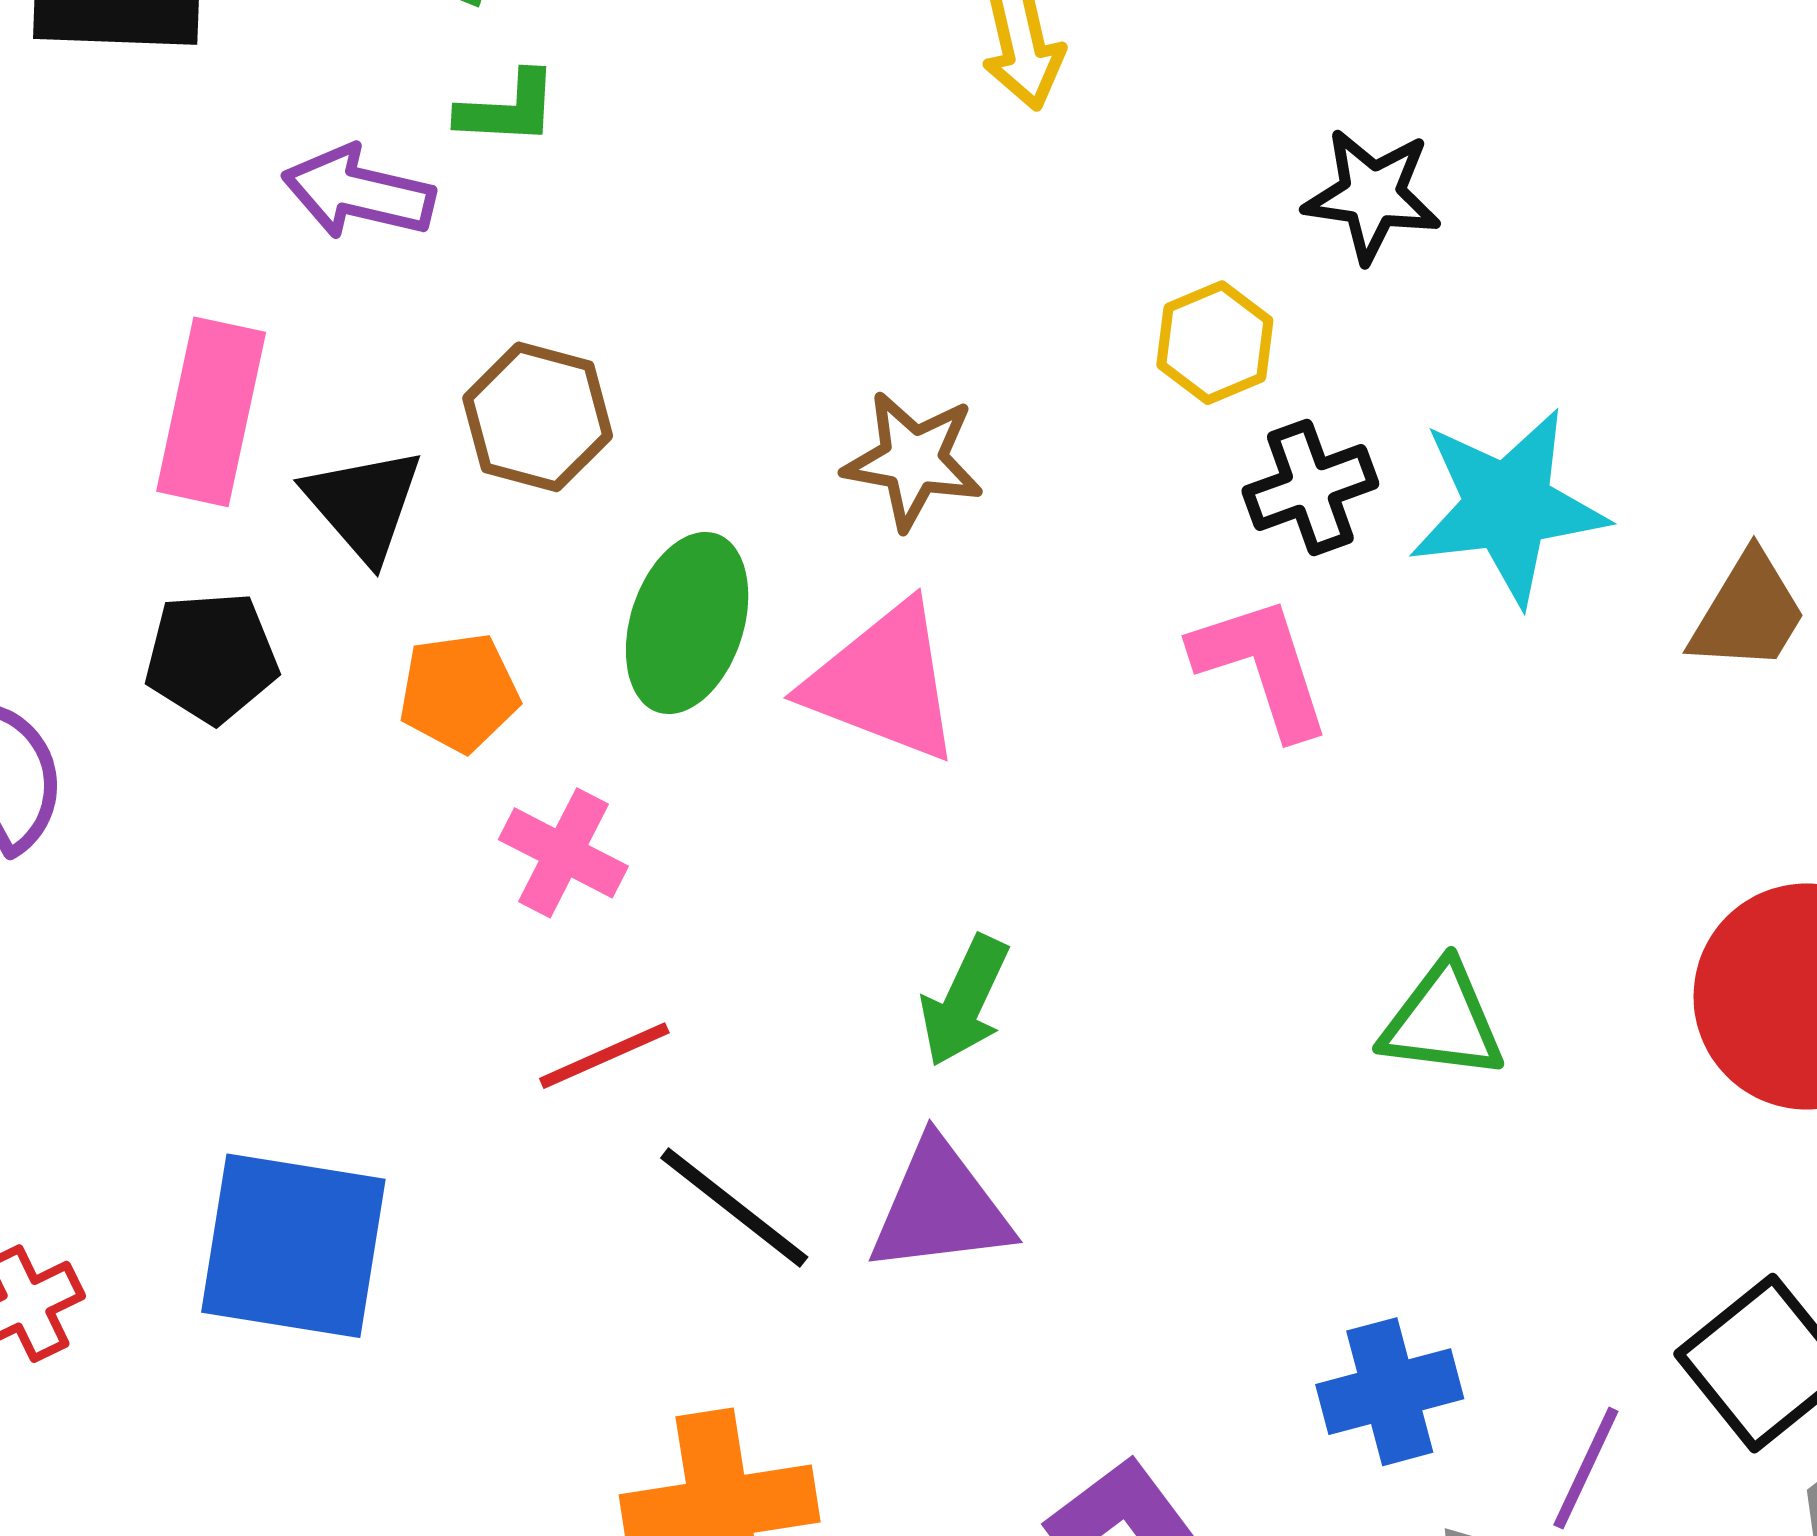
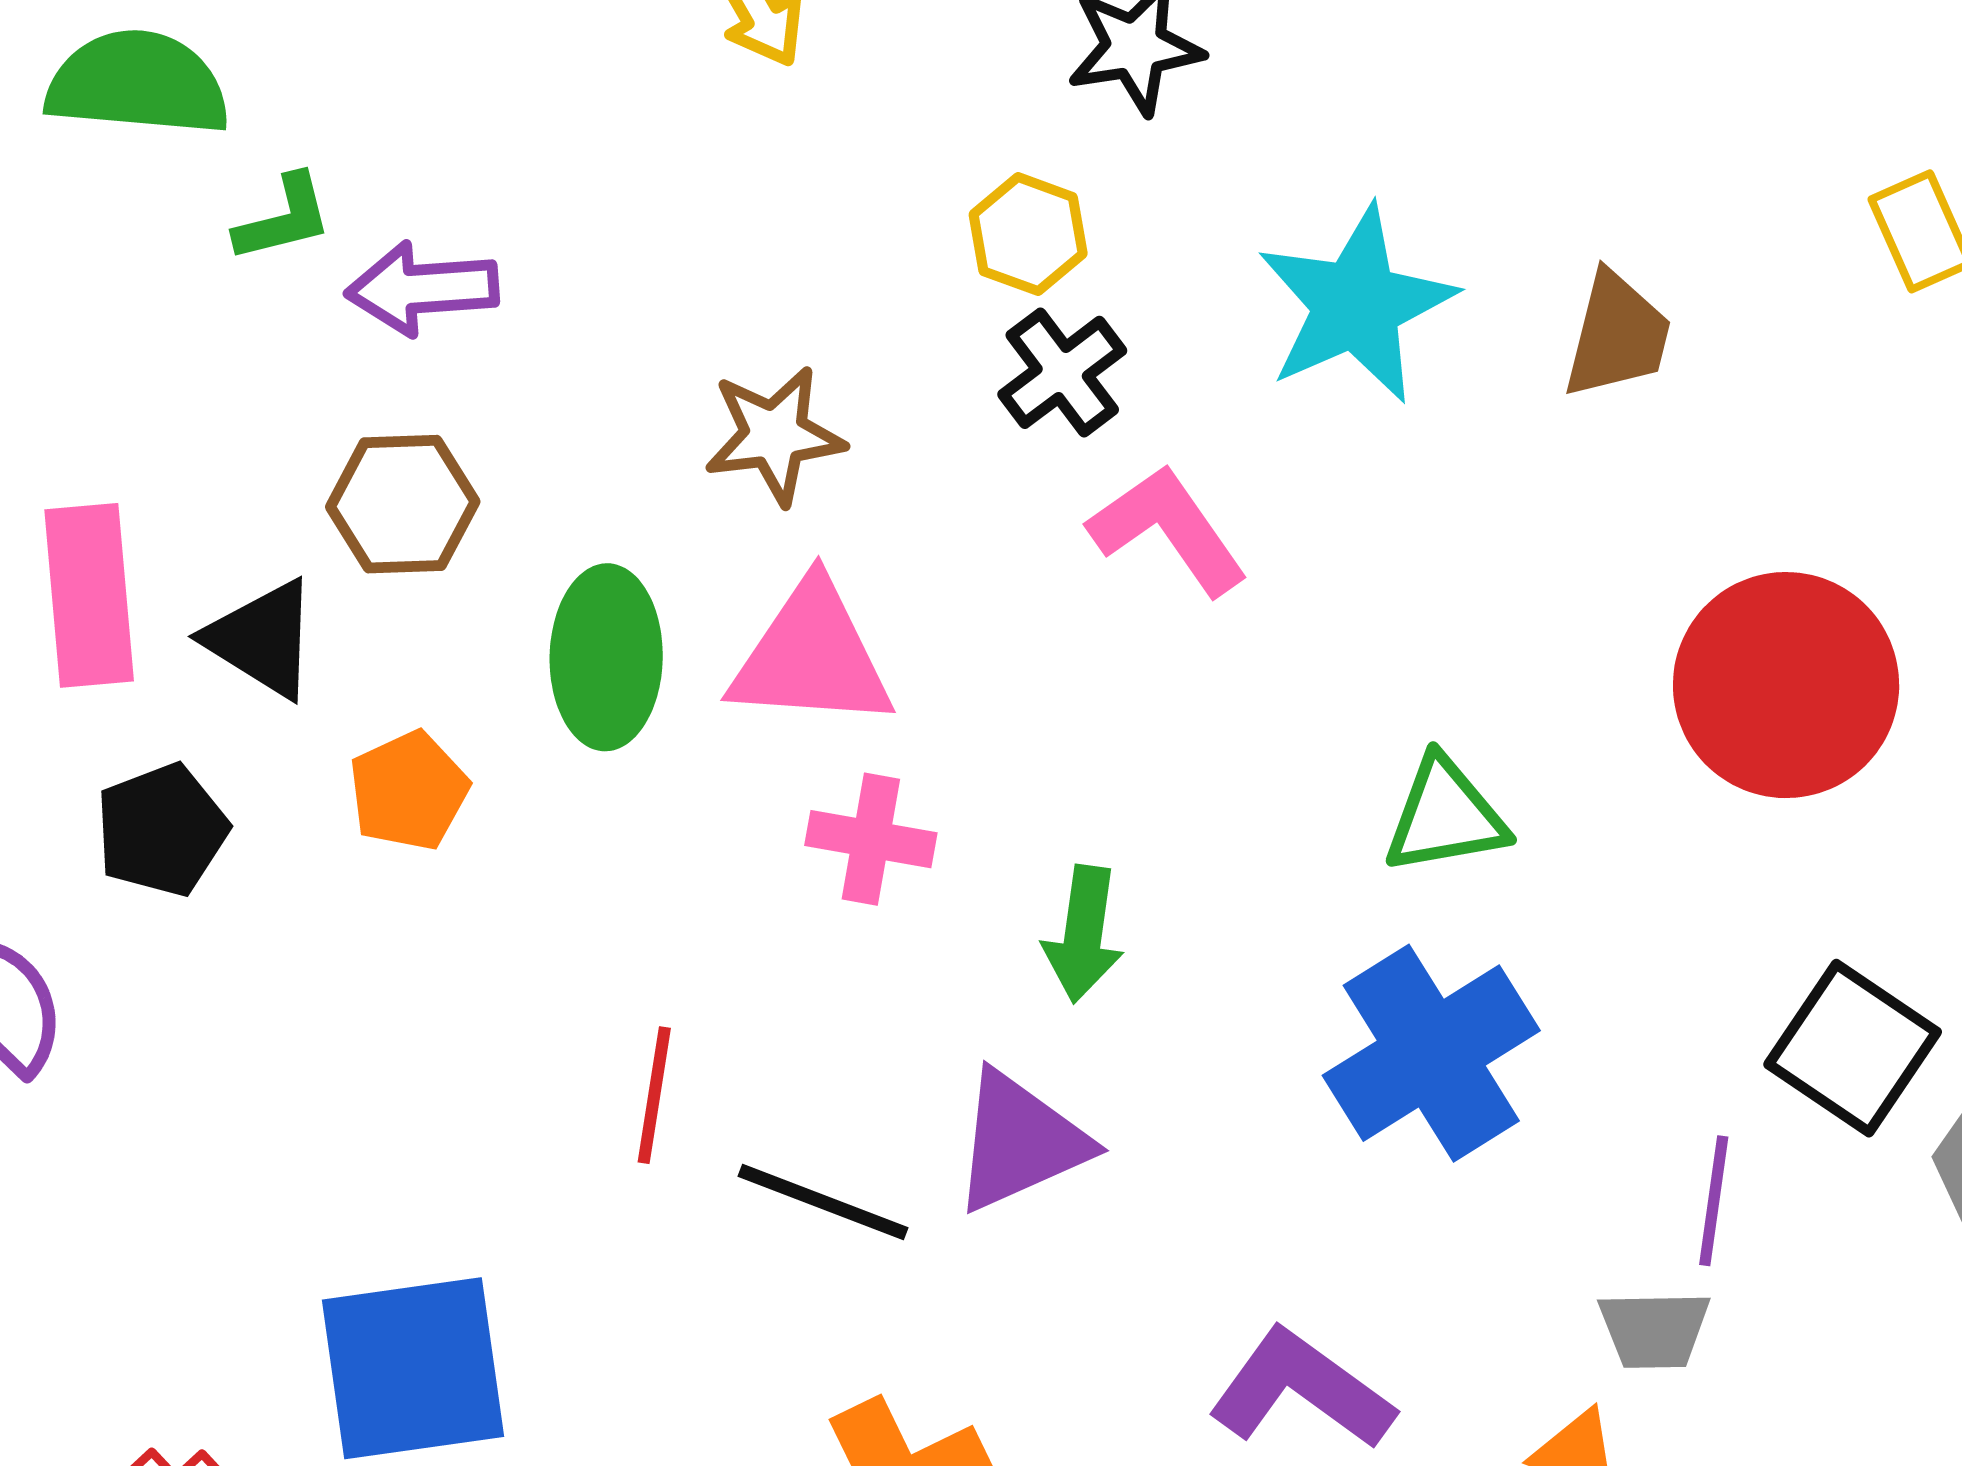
purple arrow: (358, 192) -> (422, 289), moved
black cross: (1310, 487) -> (1062, 372), moved
pink cross: (563, 853) -> (871, 839), moved
green arrow: (965, 1001) -> (1083, 934), moved
red line: (604, 1056) -> (654, 1095), turned -40
blue cross: (1390, 1392) -> (1431, 1053), moved, size x1.5

